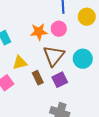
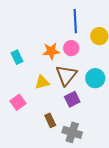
yellow triangle: (20, 63) -> (42, 82), moved
brown rectangle: (38, 78) -> (50, 120), moved

